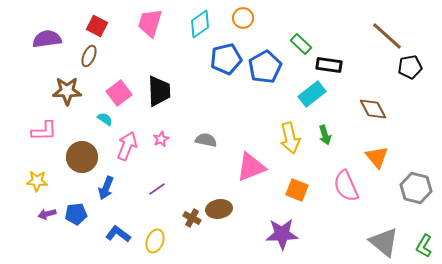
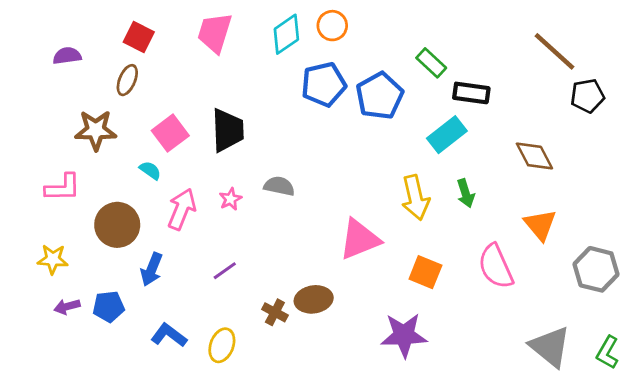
orange circle: (243, 18) -> (332, 26), moved
purple semicircle: (47, 39) -> (67, 56), size x0.7
gray semicircle: (206, 140) -> (279, 186), moved

